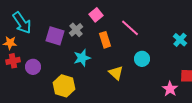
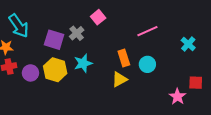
pink line: (130, 28) -> (147, 31), moved, turned -66
orange rectangle: (105, 40) -> (124, 58), moved
yellow triangle: (116, 73) -> (120, 79), turned 49
yellow hexagon: (64, 86) -> (55, 70), moved

